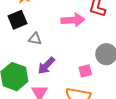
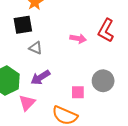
pink arrow: (73, 20) -> (78, 39), size x0.7

